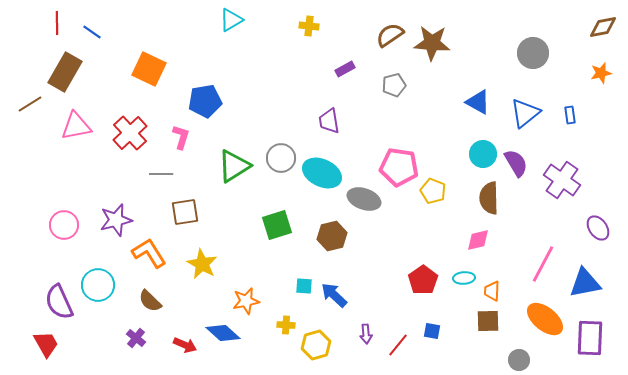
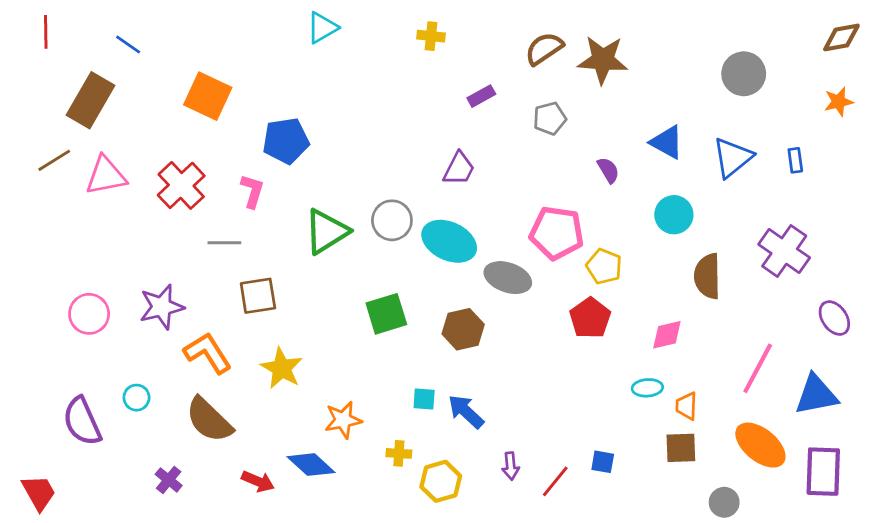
red line: (57, 23) -> (46, 32), moved
brown line: (30, 104) -> (54, 160), moved
purple trapezoid: (329, 121) -> (459, 169), turned -144
purple semicircle: (516, 163) -> (608, 170), moved, size x0.7
brown semicircle: (489, 198) -> (707, 276), moved
red pentagon: (423, 280) -> (590, 318), moved
cyan circle: (98, 285) -> (137, 398), size x0.6
brown semicircle: (150, 301) -> (209, 420), size x1.5
purple cross: (136, 338) -> (169, 480), moved
red trapezoid: (46, 344) -> (39, 493), moved

